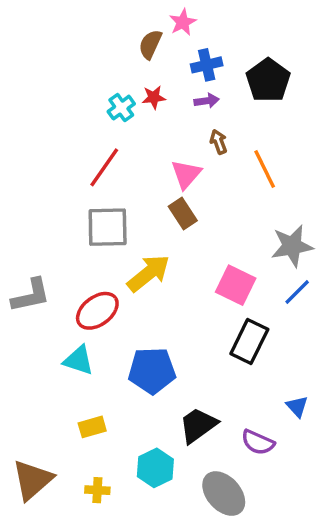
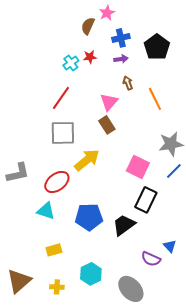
blue triangle: (297, 406) -> (170, 246), moved
black trapezoid: (198, 425) -> (124, 225), moved

